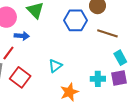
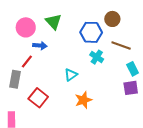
red square: (20, 77) -> (38, 98), moved
cyan cross: (98, 79) -> (97, 57), moved, turned 32

